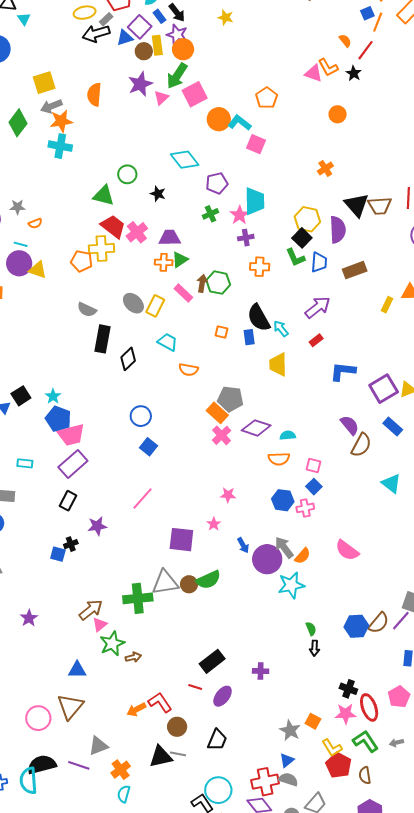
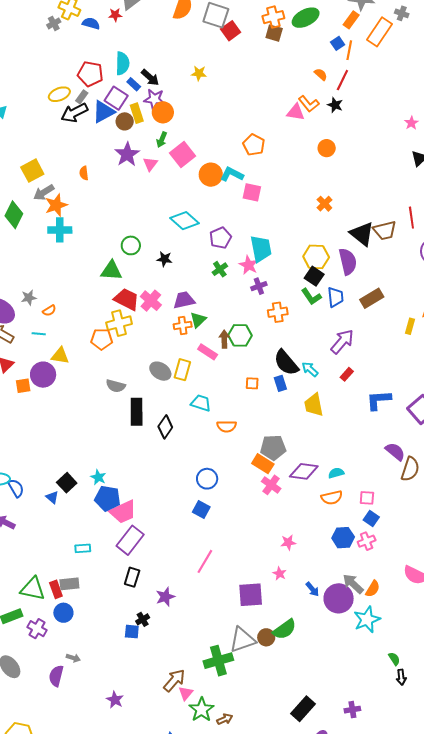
blue triangle: (125, 38) -> (103, 112), size x1.4
green arrow: (177, 76) -> (162, 140), size x0.6
orange semicircle: (94, 95) -> (84, 173), size x0.6
purple circle: (19, 263) -> (43, 375), moved
blue circle: (141, 416) -> (207, 479), moved

